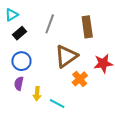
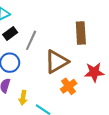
gray line: (50, 24) -> (31, 40), moved

